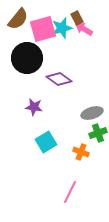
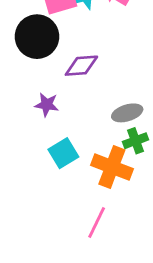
purple diamond: (59, 79) -> (81, 66), turned -40
orange cross: (81, 152) -> (112, 167), size x1.8

